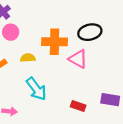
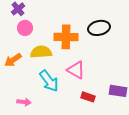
yellow semicircle: (28, 58) -> (41, 52), size x1.5
pink triangle: (78, 59) -> (76, 70), moved

